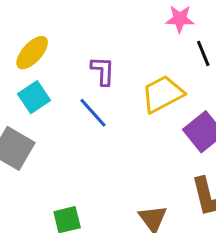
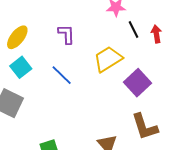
purple L-shape: (103, 71) -> (66, 34), moved

